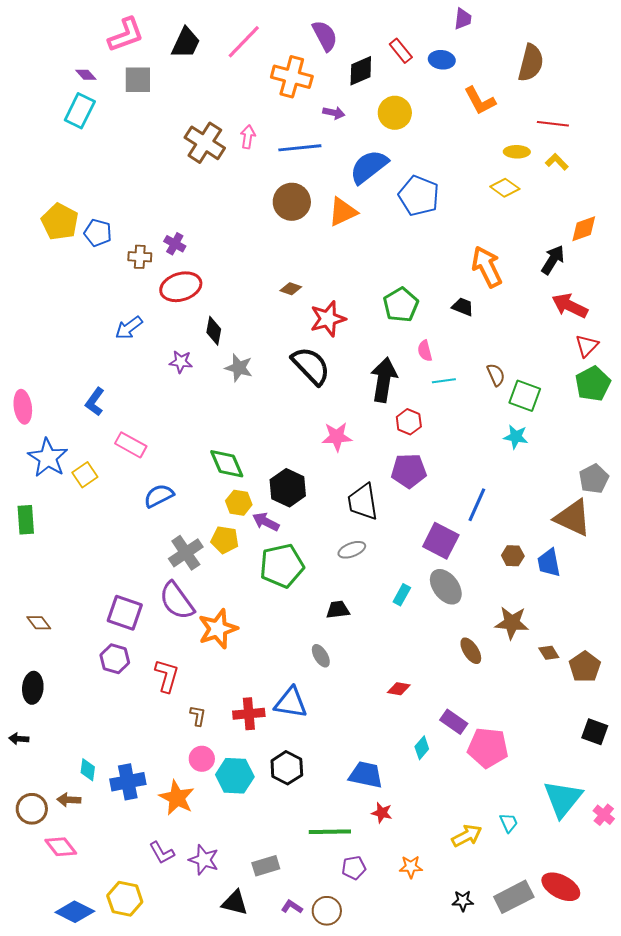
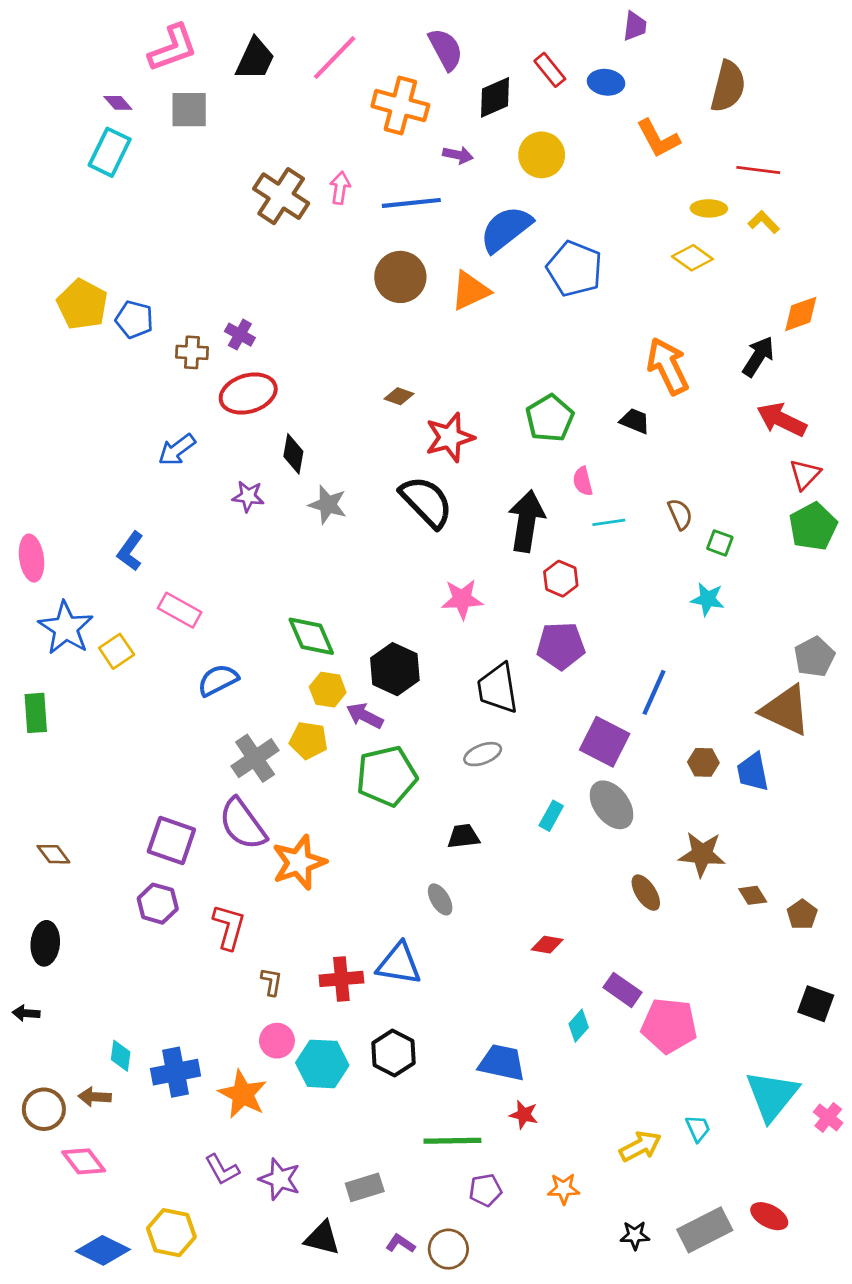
green square: (525, 396) -> (720, 543), size x0.6
brown pentagon: (585, 667) -> (802, 915), size x0.7
red ellipse: (561, 887) -> (769, 1216), size x0.7

